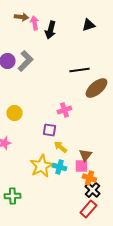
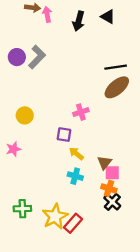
black triangle: (88, 25) -> (108, 17), turned 48
black arrow: (50, 30) -> (79, 21), moved
black line: (79, 70) -> (116, 67), moved
yellow star: (41, 166) -> (55, 216), moved
pink square: (81, 166) -> (112, 173), moved
red rectangle: (88, 209) -> (73, 223), moved

